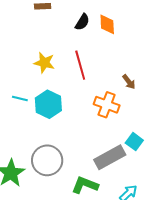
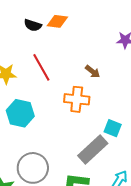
black semicircle: (82, 22) -> (33, 25), turned 90
orange diamond: (107, 24) -> (57, 21), turned -65

